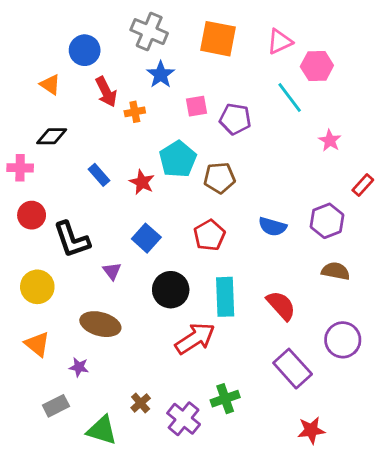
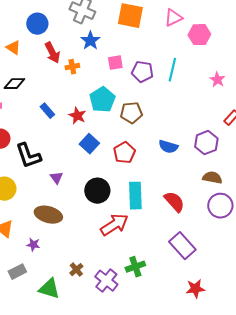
cyan line: (290, 98) -> (172, 70), moved, turned 50
pink star: (330, 141) -> (217, 80), moved
blue square: (146, 238) -> (89, 144), moved
purple circle: (343, 340) -> (220, 206), moved

